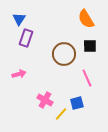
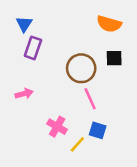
orange semicircle: (86, 19) -> (109, 24), turned -42
pink line: (87, 78) -> (90, 99), moved
blue square: (77, 103) -> (98, 130), turned 32

